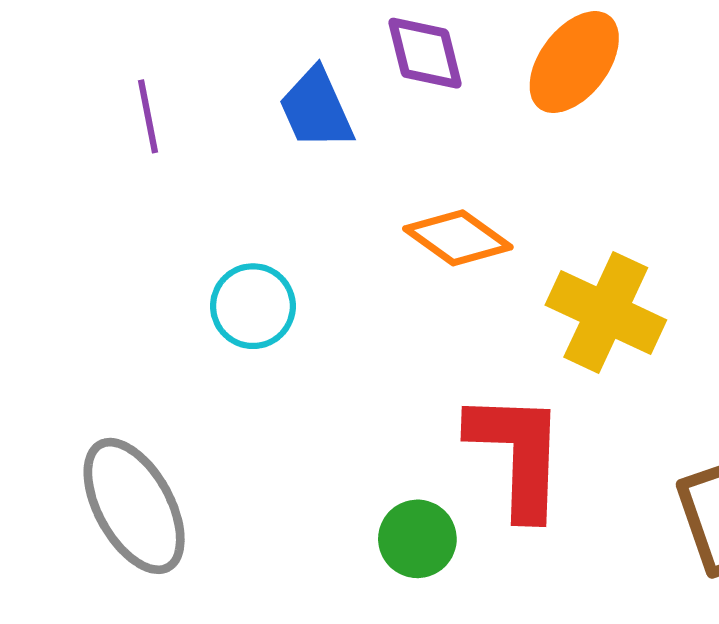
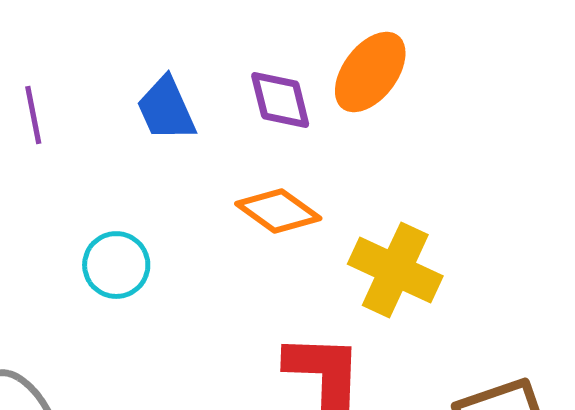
purple diamond: (425, 53) -> (280, 100), moved

